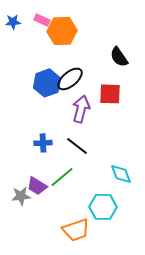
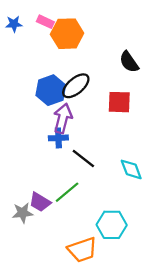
purple arrow: (81, 109) -> (63, 118), moved
blue cross: (43, 143) -> (58, 138), moved
cyan diamond: (121, 174) -> (131, 169), moved

